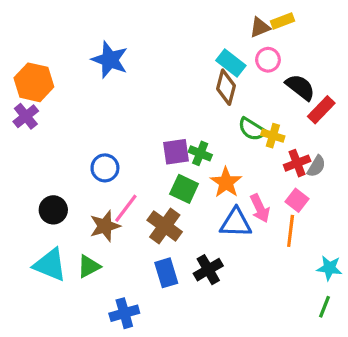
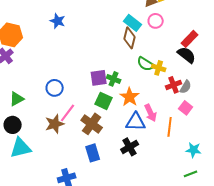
blue star: (110, 60) -> (58, 21), size x0.7
black semicircle: (300, 87) -> (187, 55), moved
red rectangle: (321, 110) -> (190, 39), moved
pink square: (297, 200) -> (186, 108), moved
black circle: (53, 210) -> (13, 125), moved
cyan triangle: (50, 265) -> (21, 148), turned -35
green triangle: (89, 266) -> (17, 99), moved
black cross: (208, 270) -> (130, 147), moved
green line: (324, 307) -> (191, 174), turned 48

